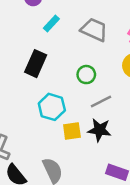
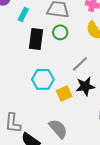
black rectangle: (36, 64) -> (36, 39), moved
green circle: (86, 75) -> (60, 32), moved

